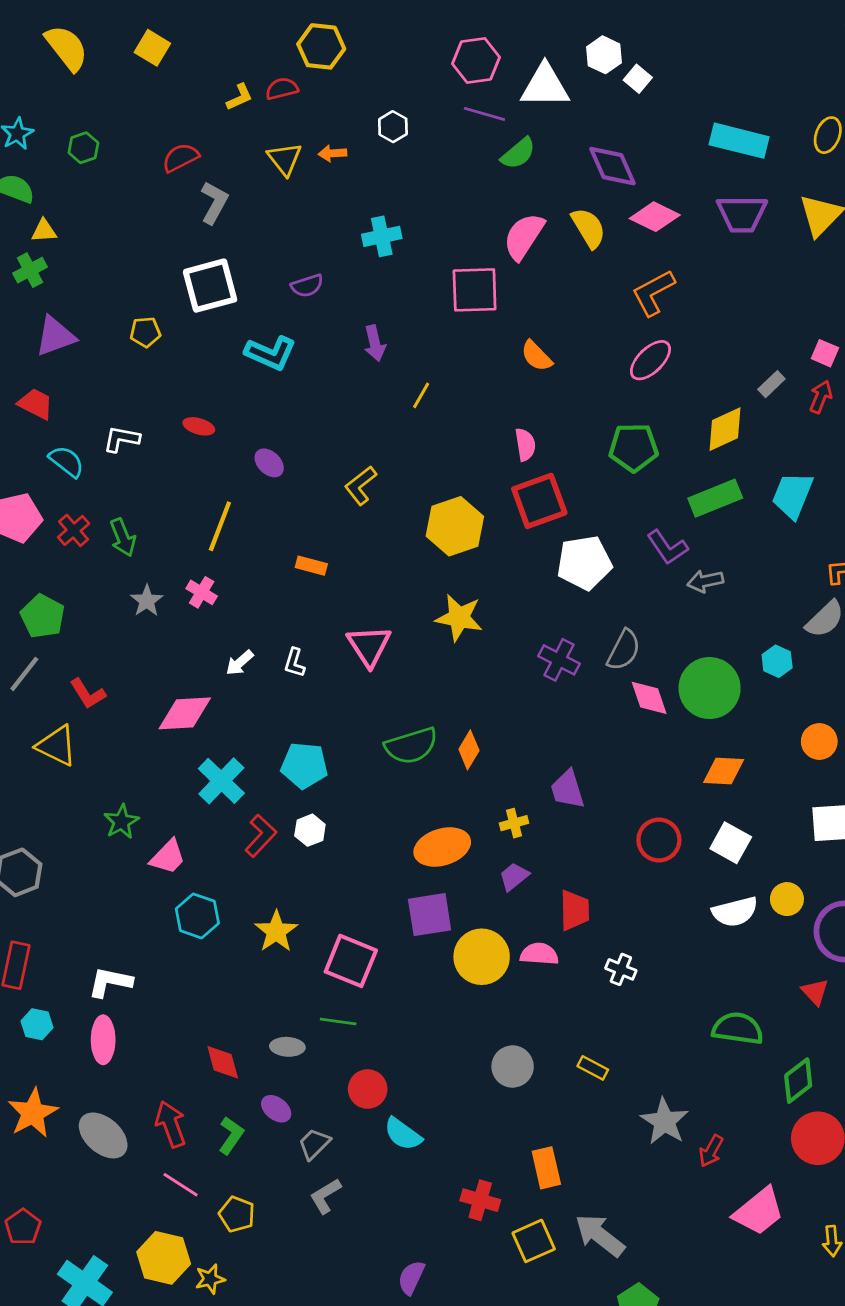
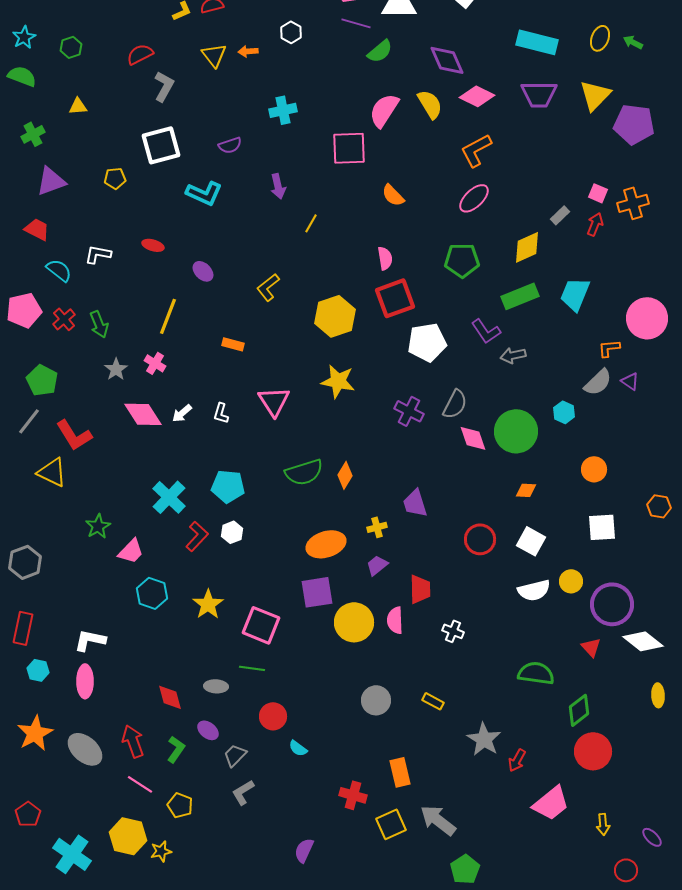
yellow triangle: (44, 231) -> (78, 106), moved
red L-shape: (88, 694) -> (74, 435), size x1.4
pink diamond: (185, 713) -> (143, 414), moved, turned 60
orange diamond: (724, 771) -> (526, 490), size x0.7
pink semicircle: (539, 954) -> (395, 620), turned -96
cyan semicircle: (403, 1134) -> (298, 748), size x0.7

